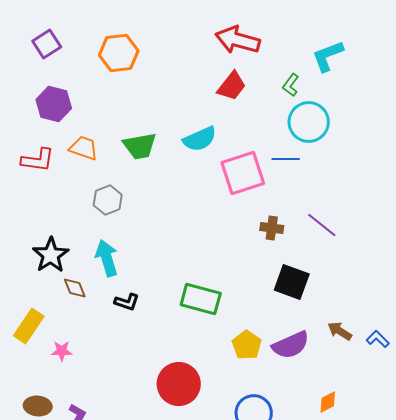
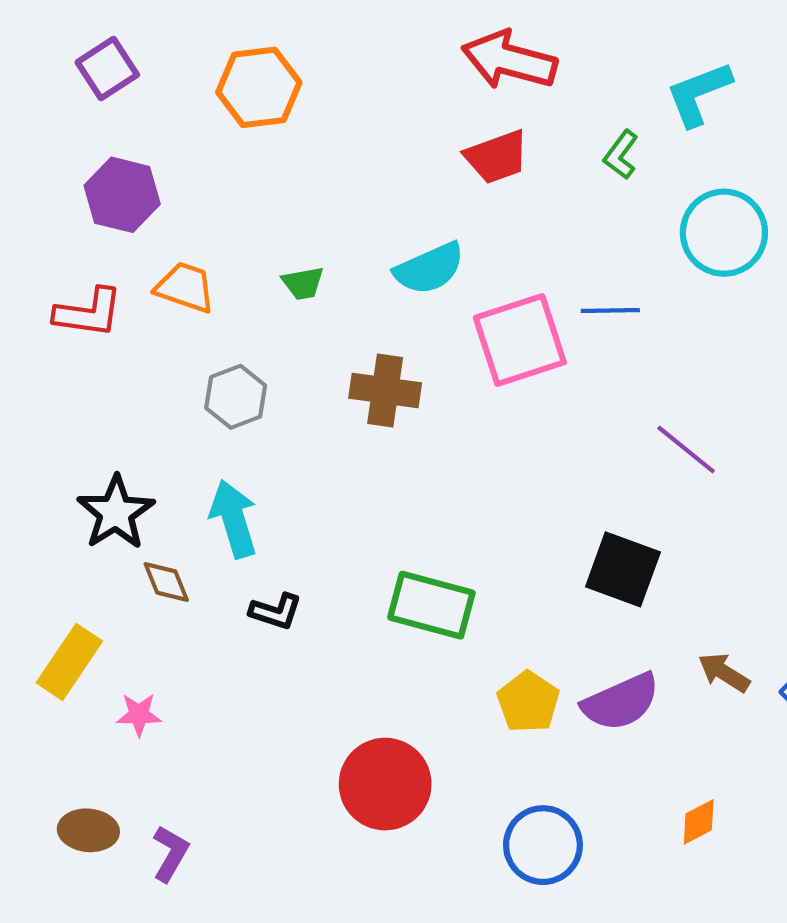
red trapezoid: (232, 86) -> (497, 157), turned 32
cyan circle: (309, 122) -> (724, 233), moved
green trapezoid: (140, 146) -> (303, 283), size x0.6
brown cross: (272, 228) -> (385, 390), moved, size x1.4

